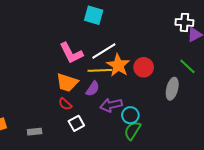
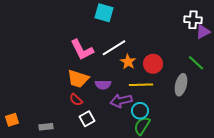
orange star: (118, 65) -> (128, 62), size x0.7
yellow line: (100, 70) -> (141, 85), moved
purple semicircle: (93, 89) -> (103, 85), turned 56

